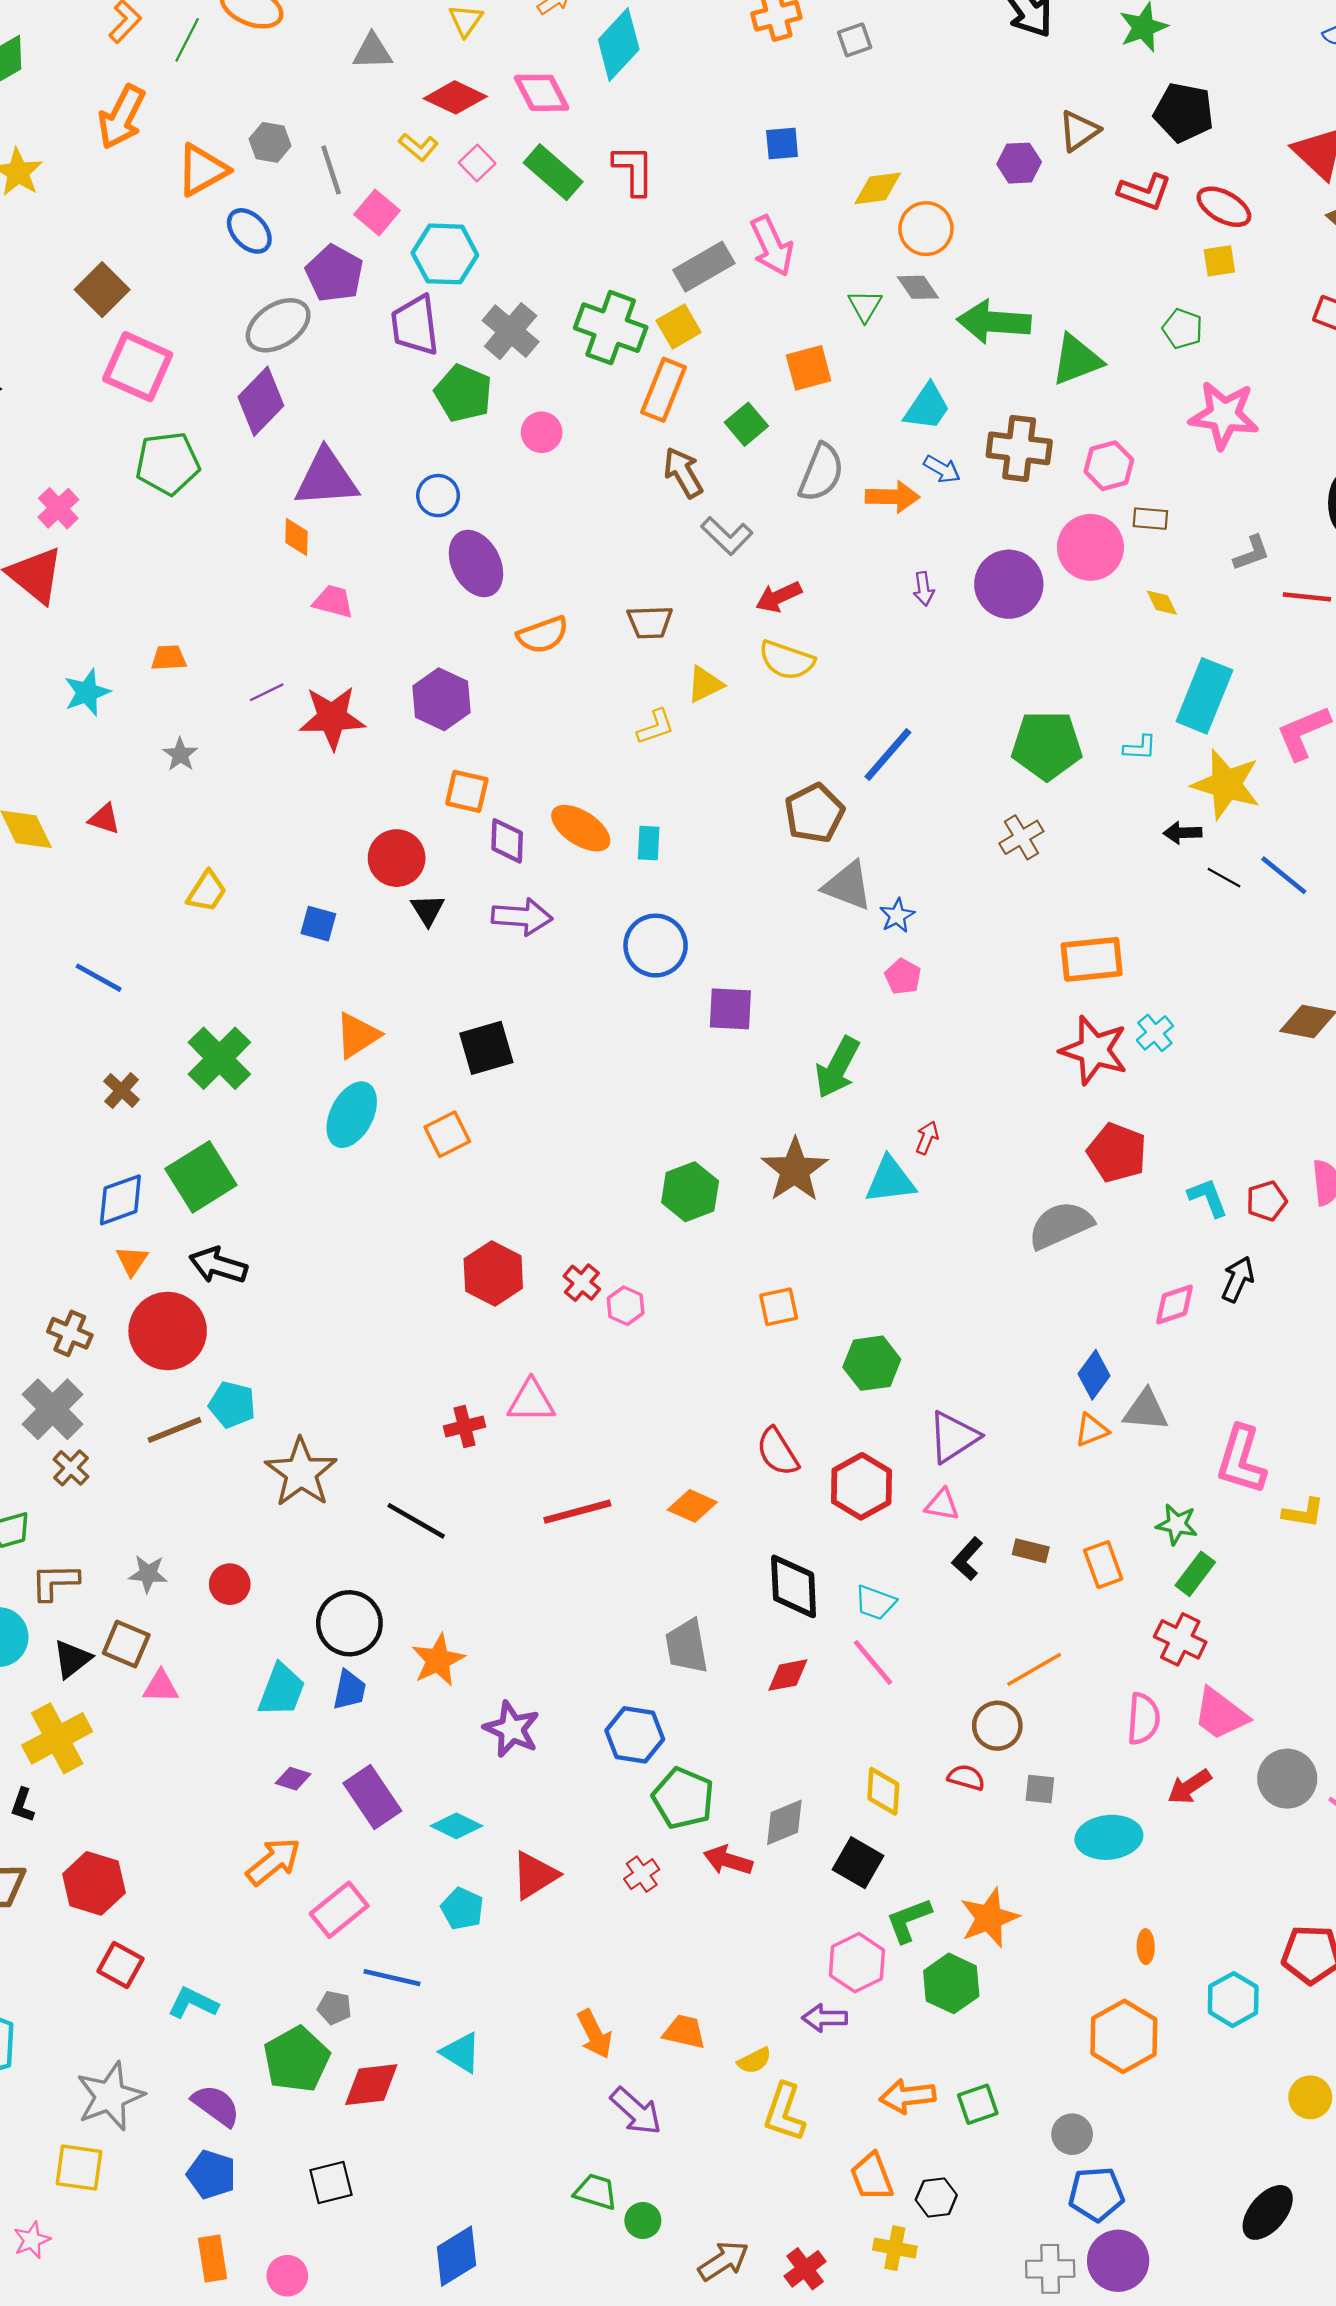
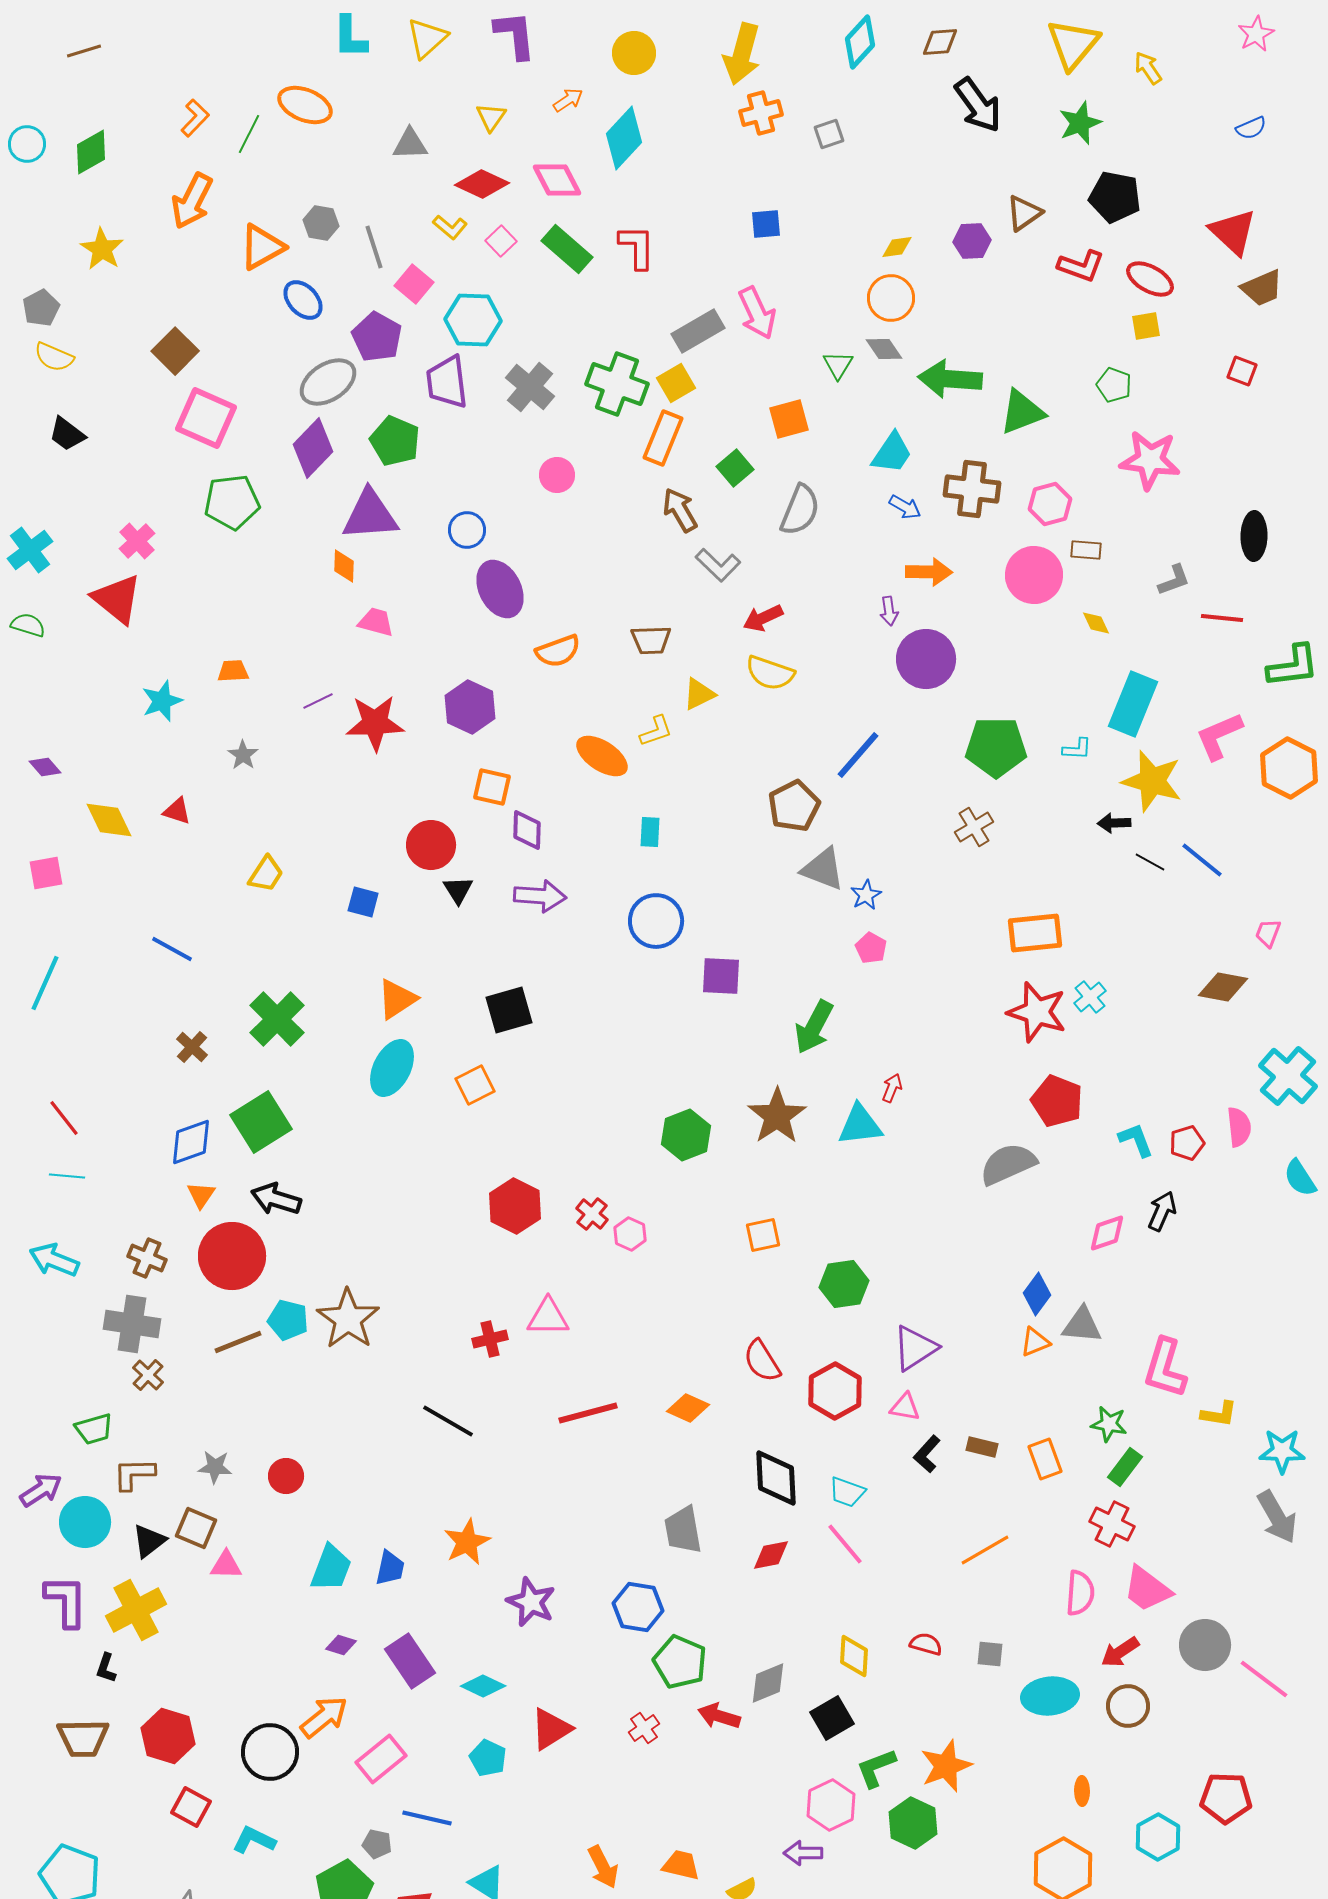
yellow diamond: (878, 188) -> (897, 247), moved, size x0.7
green pentagon: (463, 393) -> (395, 441), moved
orange arrow: (893, 497) -> (929, 572), moved
purple circle: (1009, 584) -> (926, 659), moved
orange ellipse: (581, 828) -> (602, 756), moved
gray cross: (53, 1409) -> (132, 1324), turned -36
brown star: (301, 1473) -> (348, 1319), moved
black circle: (349, 1623) -> (270, 1752), moved
brown circle: (997, 1726) -> (1128, 1706), moved
black square: (858, 1863) -> (832, 1718), turned 30

